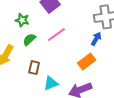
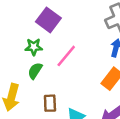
green star: (22, 20) -> (34, 47), moved

